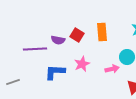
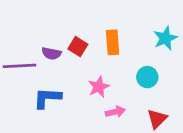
pink star: (82, 64) -> (99, 87), moved
pink arrow: (112, 69) -> (115, 112), moved

